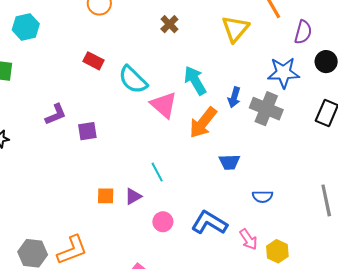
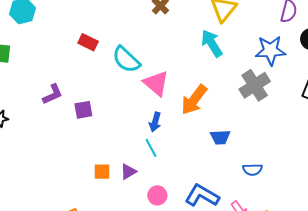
cyan arrow: (195, 81) -> (212, 43), moved
blue arrow: (234, 97) -> (155, 122), moved
gray cross: (266, 109) -> (255, 85), turned 36

